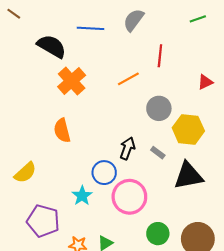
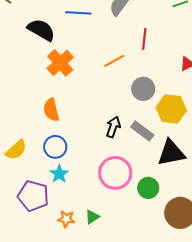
gray rectangle: (158, 153) -> (142, 131), size x1.6
blue circle: (104, 173) -> (55, 147), moved
cyan star: (82, 196) -> (59, 174), moved
green circle: (158, 234) -> (148, 188), moved

